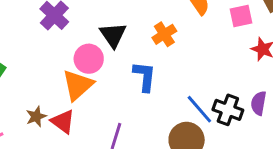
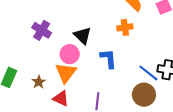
orange cross: (164, 34) -> (125, 27), moved, turned 35
brown star: (36, 117) -> (39, 82), moved

